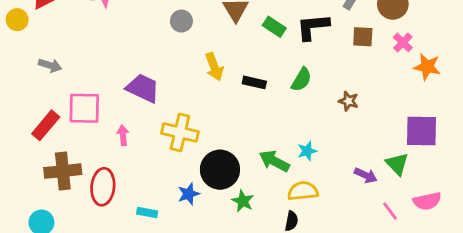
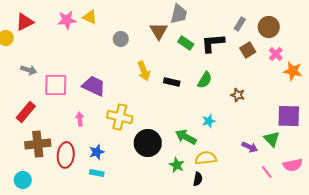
brown square: (363, 37) -> (248, 50), turned -35
pink square: (84, 108) -> (56, 85), moved
cyan star: (307, 151) -> (209, 121), moved
blue star: (189, 194) -> (97, 152), moved
green star: (243, 201) -> (177, 165), moved

